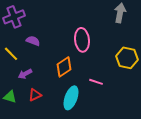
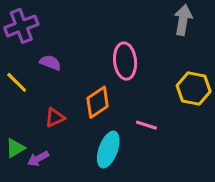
purple arrow: (25, 74) -> (38, 159), moved
red triangle: (35, 95) -> (55, 117), moved
green triangle: (10, 97) -> (15, 148), turned -48

